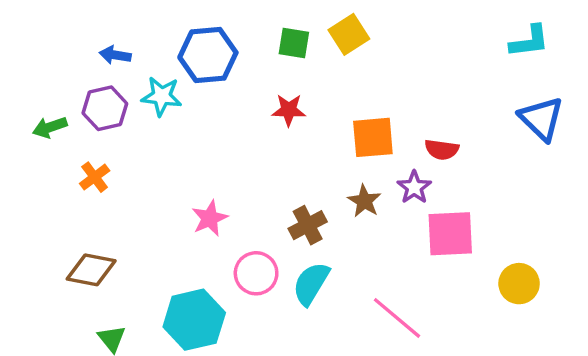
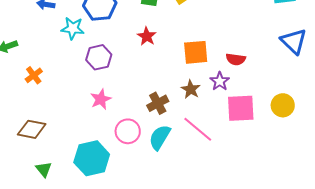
purple hexagon: (105, 108) -> (99, 57), moved
red star: (289, 110) -> (147, 36), turned 30
yellow circle: (519, 284) -> (283, 105), moved
pink line: (397, 318) -> (198, 129), moved

